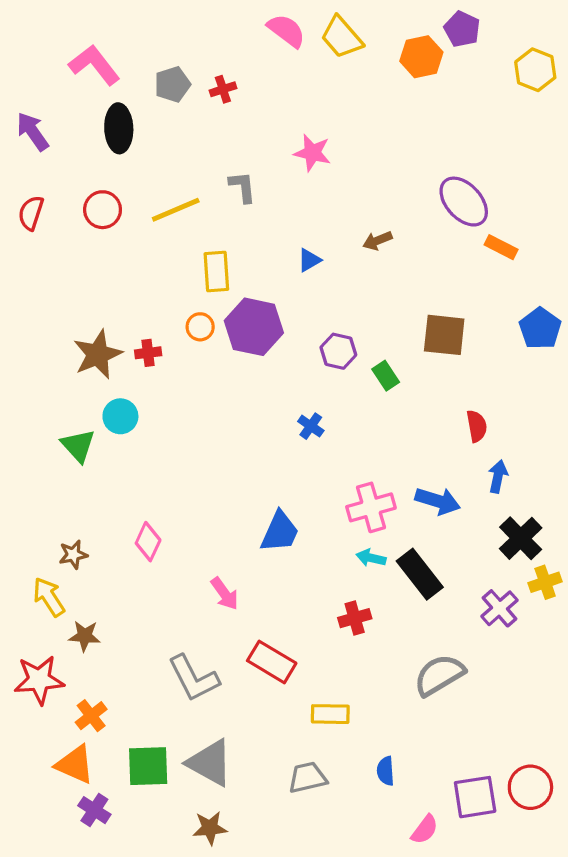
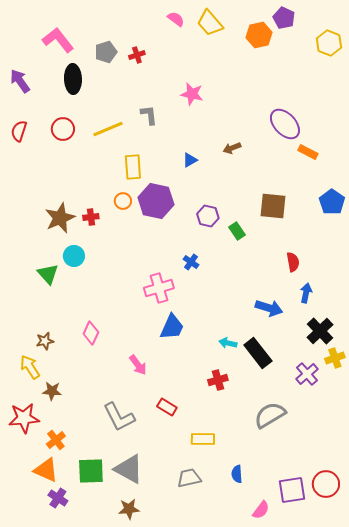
pink semicircle: (286, 31) -> (176, 19), size x0.7
pink cross: (371, 507) -> (159, 288), moved
red rectangle: (272, 662) -> (167, 407), size x0.7

